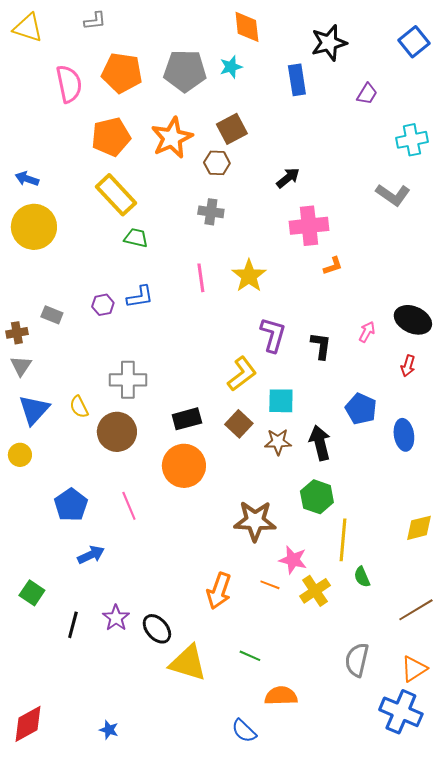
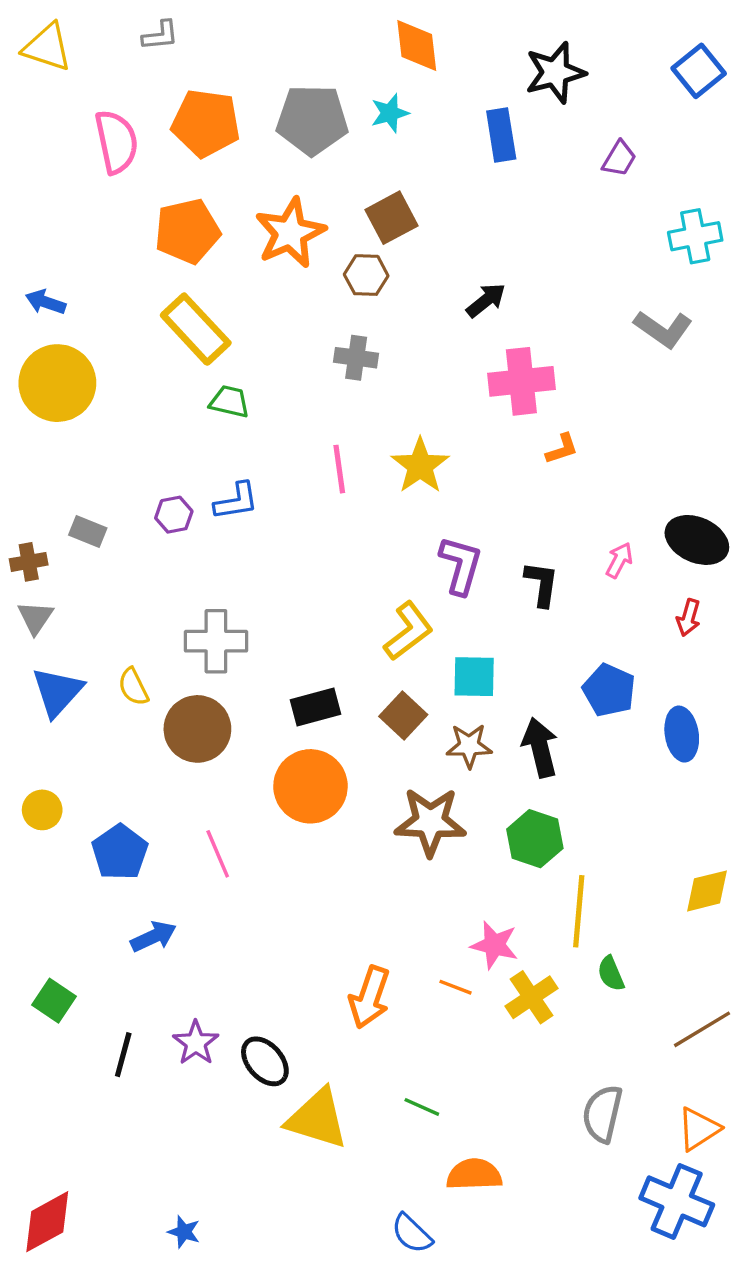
yellow circle: (20, 455) -> (42, 810), moved
brown star: (255, 521) -> (430, 822), moved

